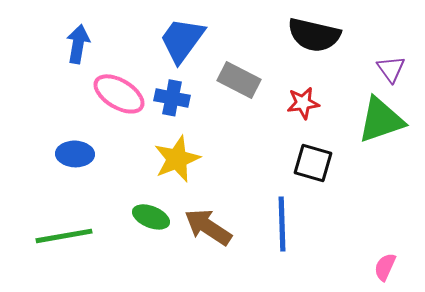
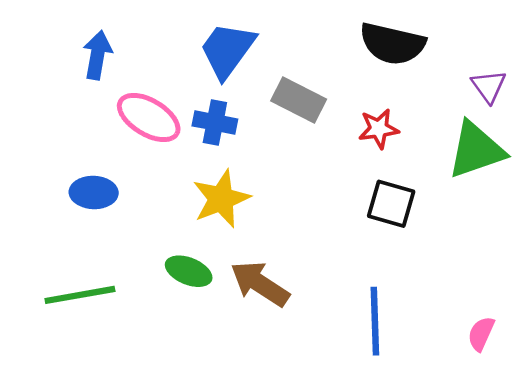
blue line: (282, 224) -> (375, 321), moved

